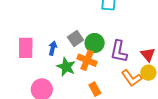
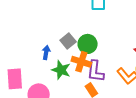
pink rectangle: (26, 48) -> (15, 79), moved
purple L-shape: (119, 51) -> (95, 71), moved

